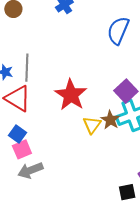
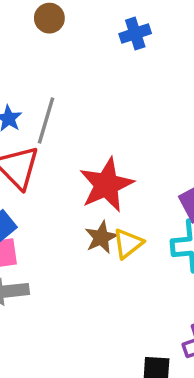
brown star: (110, 120) -> (101, 237), moved

